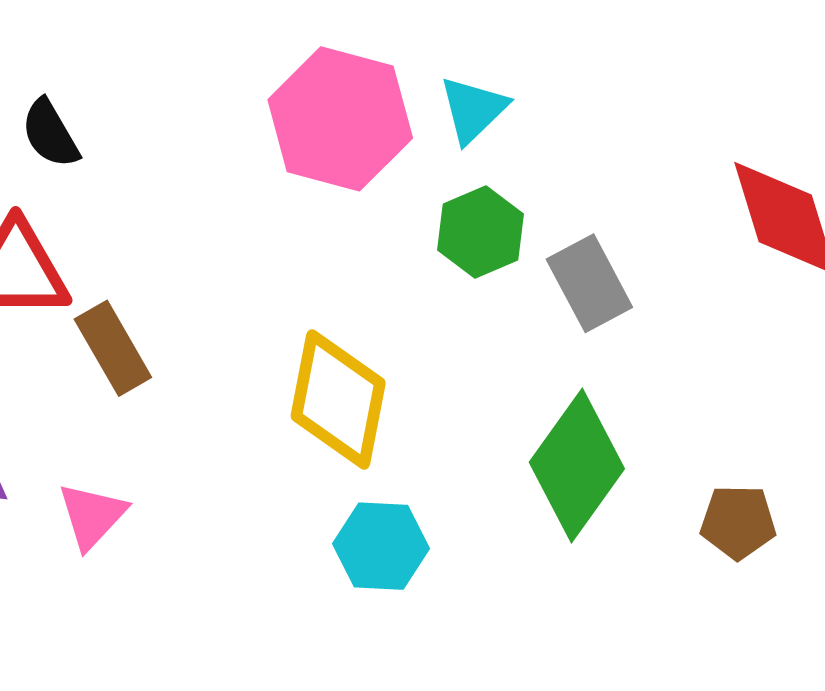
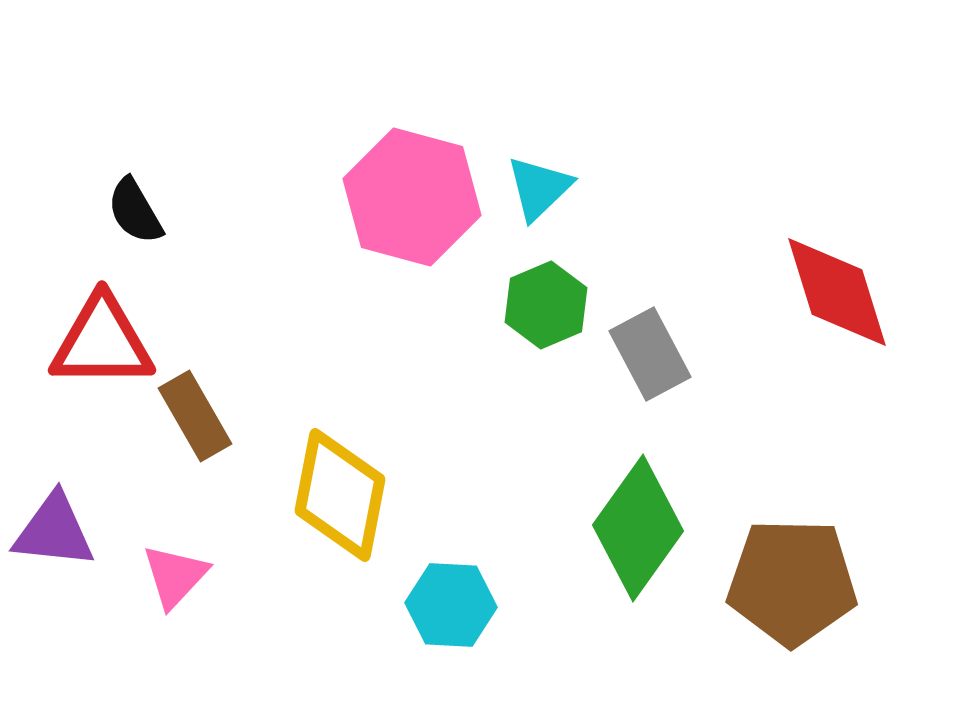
yellow diamond: (338, 400) -> (340, 495), moved
brown pentagon: (738, 522) -> (792, 582), size x1.8

